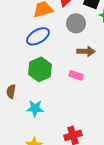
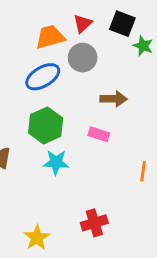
gray circle: (76, 23) -> (83, 58), moved
cyan star: (35, 108) -> (56, 162), moved

